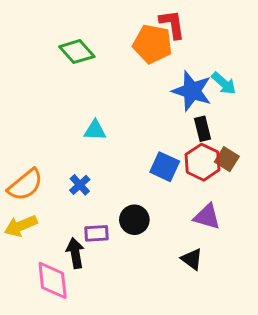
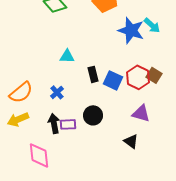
black rectangle: (203, 129) -> (93, 74), moved
black arrow: (75, 253) -> (54, 123), moved

